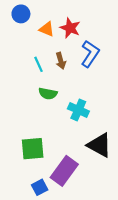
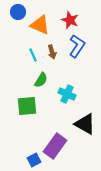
red star: (70, 28) -> (70, 20), moved
orange triangle: (47, 29) -> (40, 25), size x1.5
green semicircle: (48, 94) -> (41, 80), turned -70
green square: (33, 149) -> (27, 106), moved

